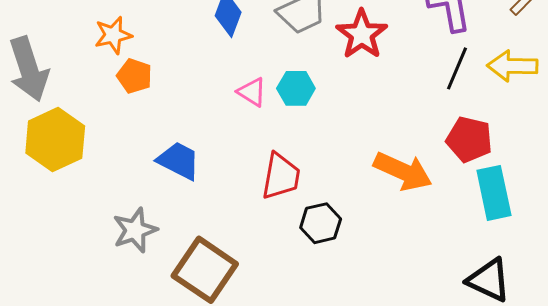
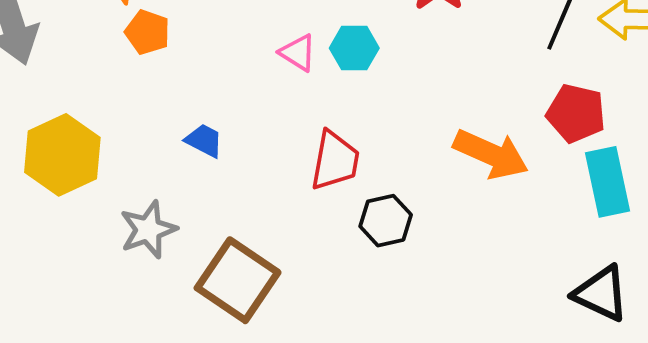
yellow hexagon: (55, 140) -> (62, 155), moved
blue trapezoid: (179, 161) -> (204, 141), size x0.7

